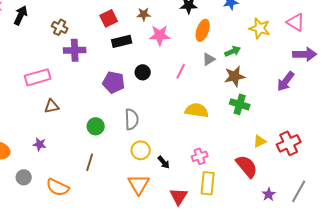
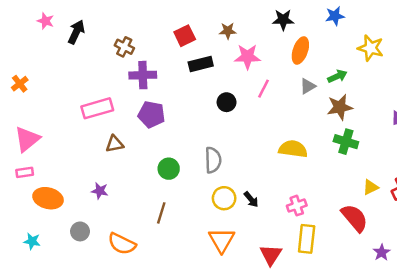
pink line: (181, 71) -> (263, 89), moved
purple pentagon: (114, 82) -> (151, 114), moved
black arrow: (164, 162) -> (251, 199), moved

